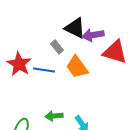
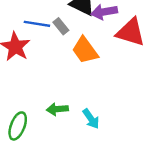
blue line: (44, 70) -> (37, 24), moved

